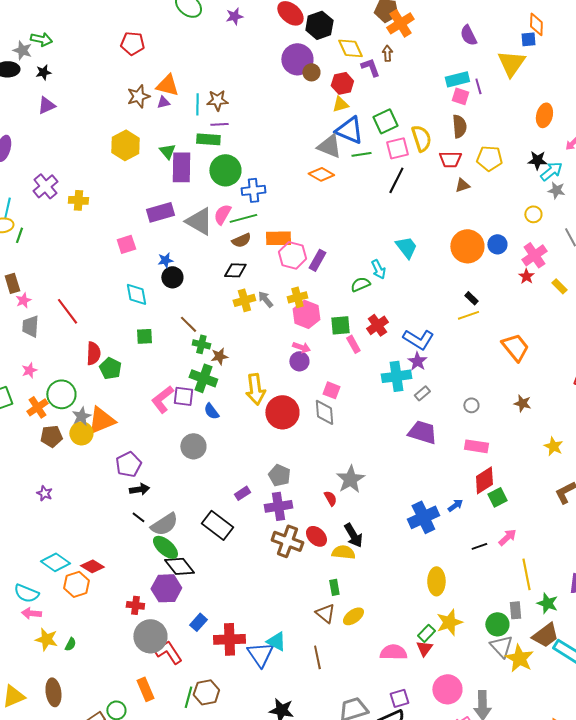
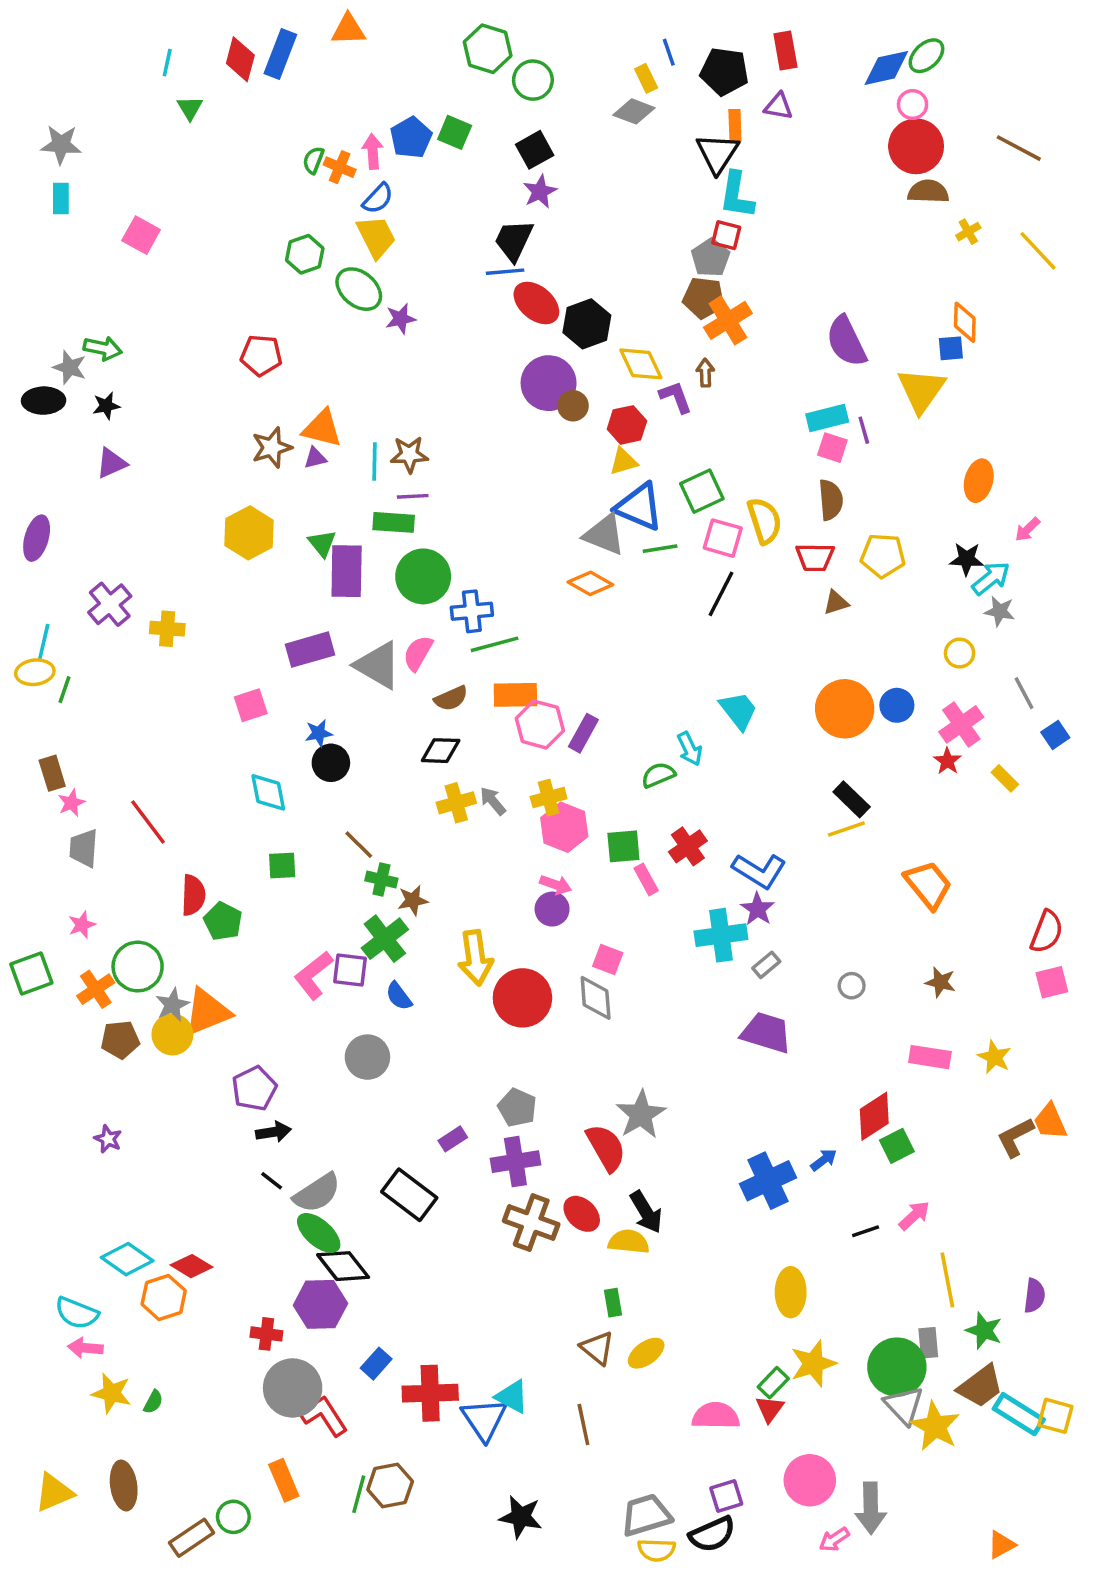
purple star: (234, 16) -> (401, 319), moved
purple semicircle: (468, 35) -> (846, 341), size x1.4
pink square: (397, 148) -> (723, 538), turned 30
green line: (243, 218) -> (495, 644), moved
black rectangle: (471, 298) -> (852, 799), size x1.5
green cross: (203, 378) -> (385, 939), turned 32
pink rectangle: (476, 446) -> (930, 1057), moved
red semicircle: (330, 498) -> (606, 1148), size x1.8
green circle: (497, 624) -> (897, 1367), size x1.4

